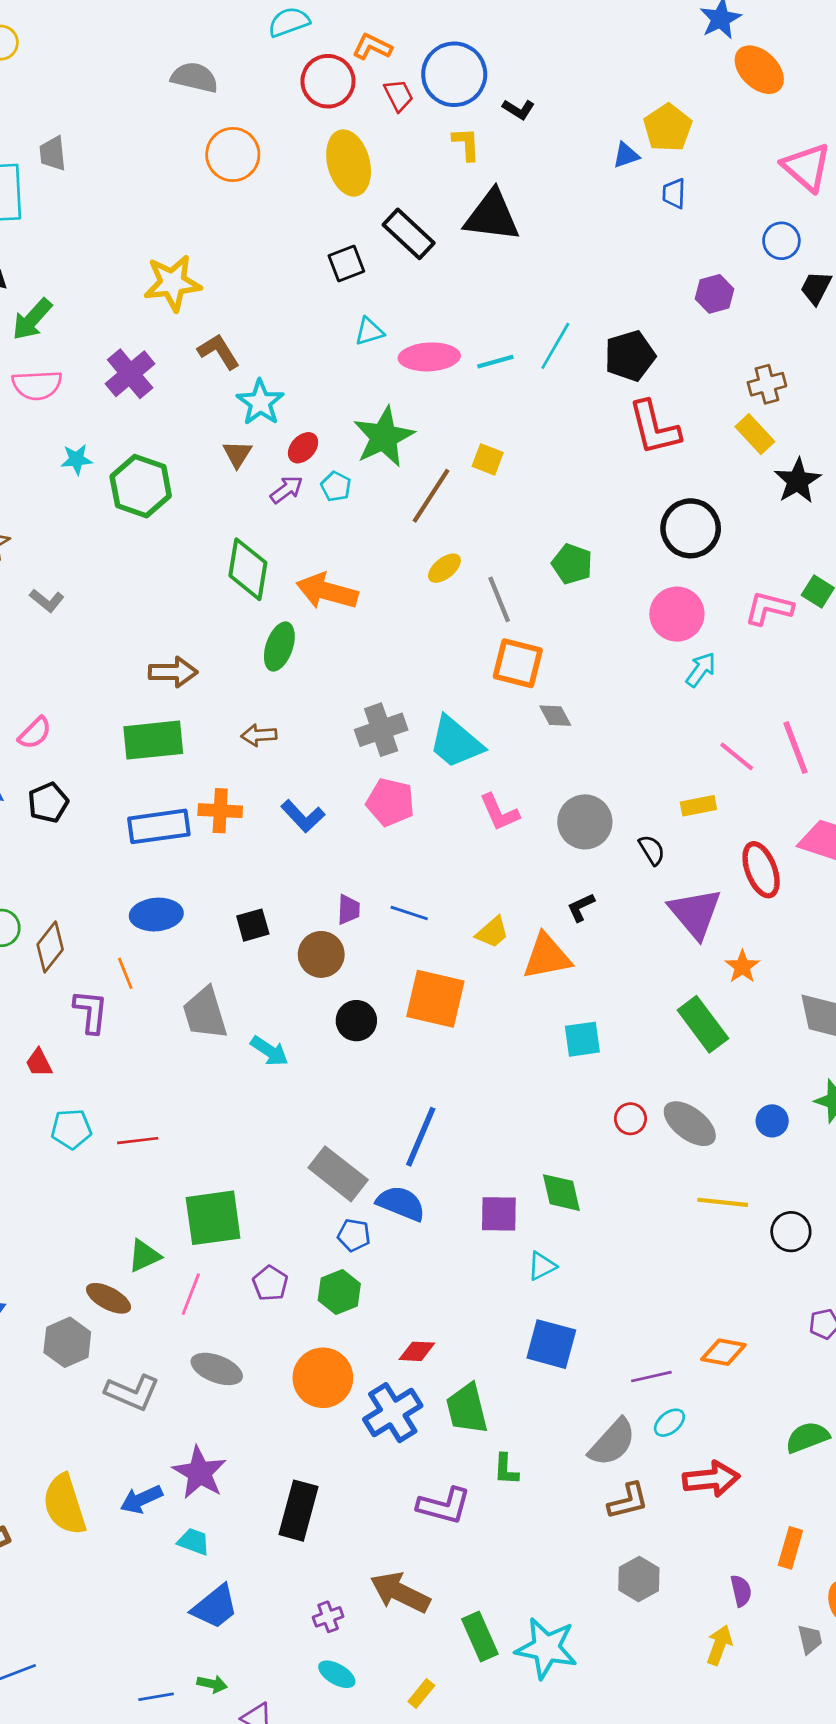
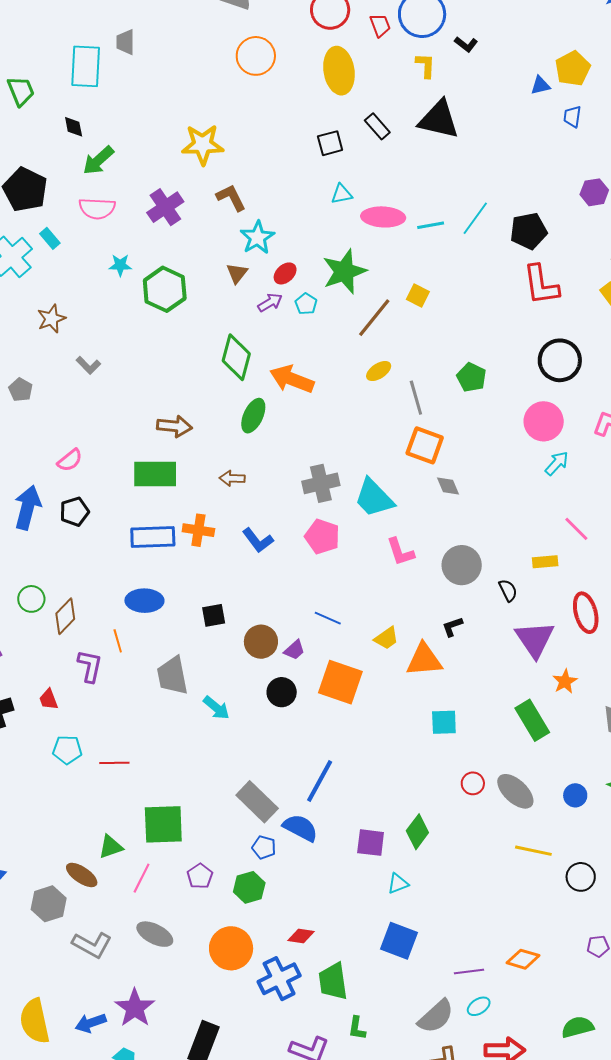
black rectangle: (409, 234) -> (377, 126), size x0.7
purple trapezoid: (349, 910) -> (294, 650), moved, turned 40
green diamond: (561, 1193) -> (417, 832), turned 44

